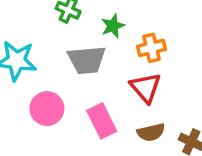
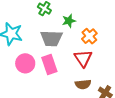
orange cross: (152, 48) -> (89, 36), turned -35
pink rectangle: (102, 121) -> (49, 65), moved

